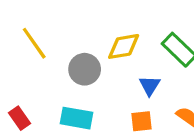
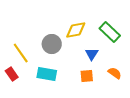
yellow line: (34, 43) -> (21, 53), moved

